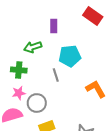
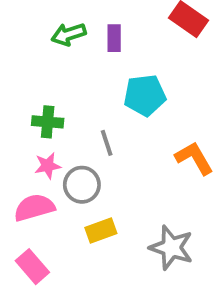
green arrow: (33, 47) -> (69, 34), moved
gray line: (56, 75) -> (107, 143), moved

